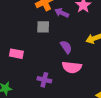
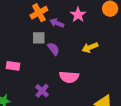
purple semicircle: (66, 47) -> (53, 49), moved
purple cross: (44, 80) -> (42, 91), turned 32

